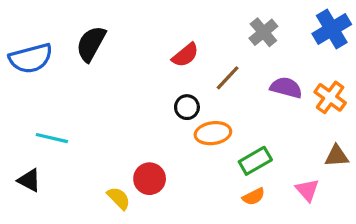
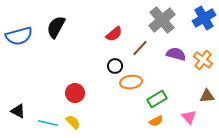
gray cross: (263, 32) -> (162, 20), size x1.5
cyan line: (52, 138) -> (48, 123), moved
red circle: (150, 179) -> (75, 93), moved

